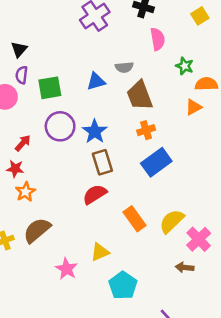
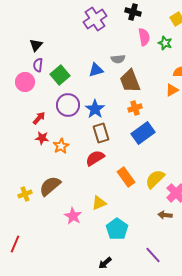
green star: (185, 66) -> (165, 43), moved
green square: (50, 88) -> (60, 75), turned -30
red star: (15, 169) -> (42, 138), moved
orange star: (25, 192) -> (61, 146), moved

